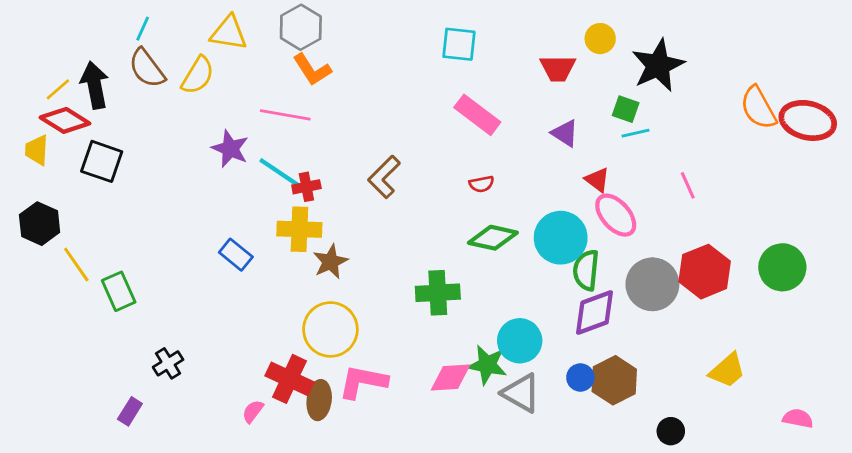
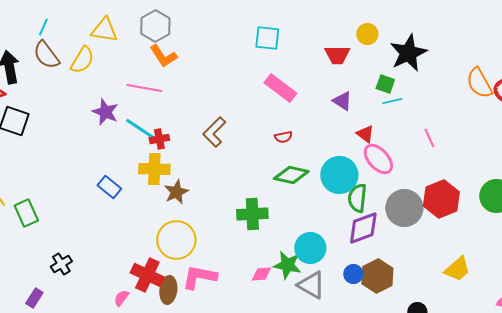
pink diamond: (450, 377) -> (261, 274), size x0.7

